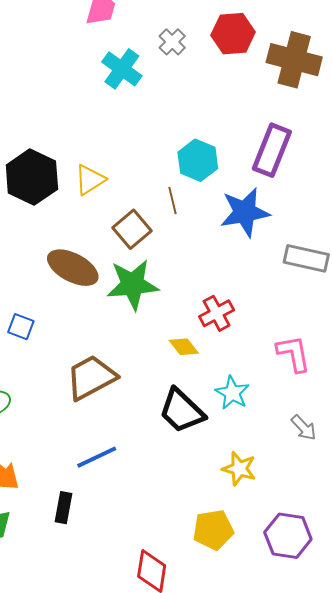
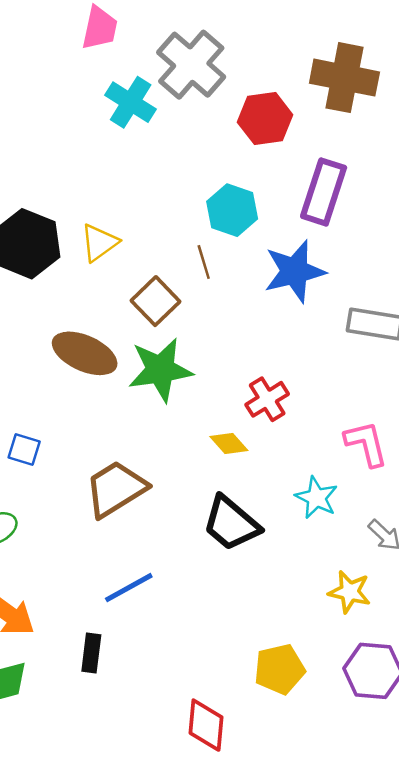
red hexagon: (233, 34) -> (265, 118), moved
gray cross: (172, 42) -> (191, 65), size x2.0
blue square: (21, 327) -> (24, 450), moved
cyan star: (232, 393) -> (316, 498), moved
yellow star: (239, 469) -> (350, 592), moved

